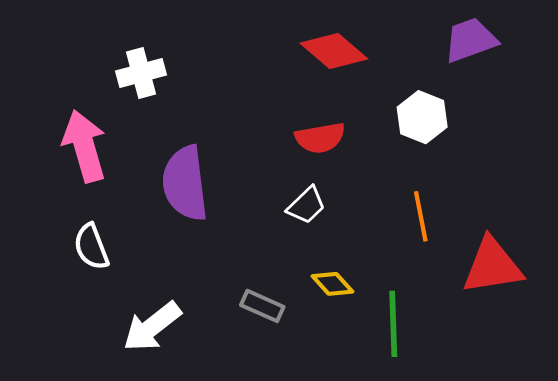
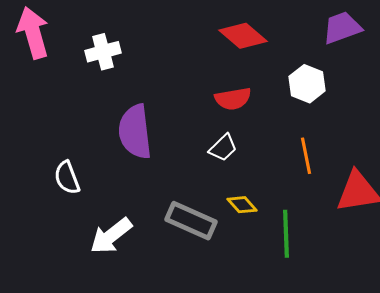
pink arrow: (84, 146) -> (33, 33), moved
gray rectangle: (262, 306) -> (191, 221), size x1.6

